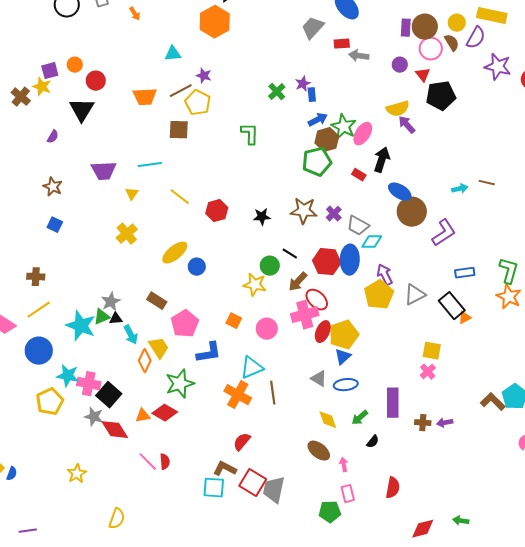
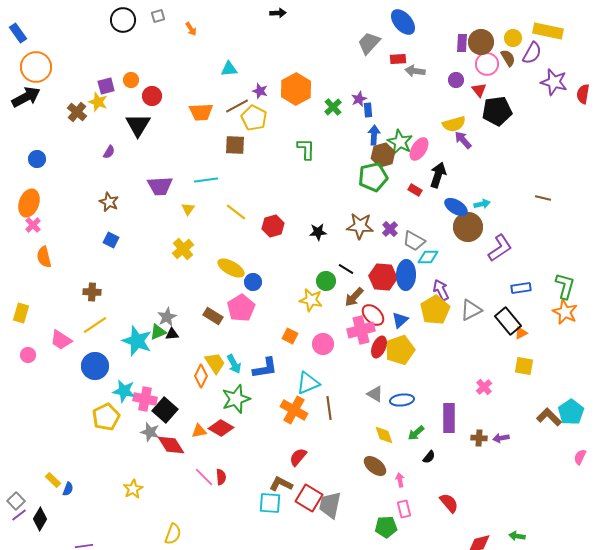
orange hexagon: (215, 22) -> (296, 89), moved
blue arrow: (318, 120) -> (374, 135), turned -60
cyan arrow: (460, 189) -> (482, 204), moved
yellow ellipse: (175, 253) -> (231, 268), turned 68
pink pentagon: (185, 324) -> (241, 308), moved
cyan arrow: (131, 335) -> (234, 364), moved
yellow square: (432, 351) -> (524, 366), moved
blue triangle: (343, 357) -> (400, 320), moved
red semicircle: (393, 488) -> (449, 503), turned -50

